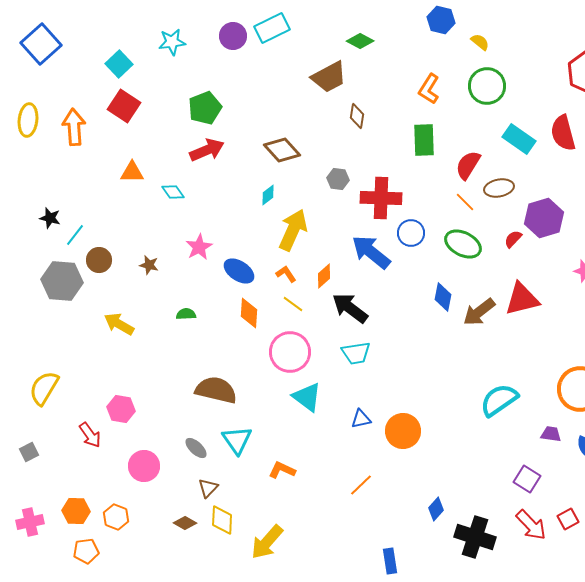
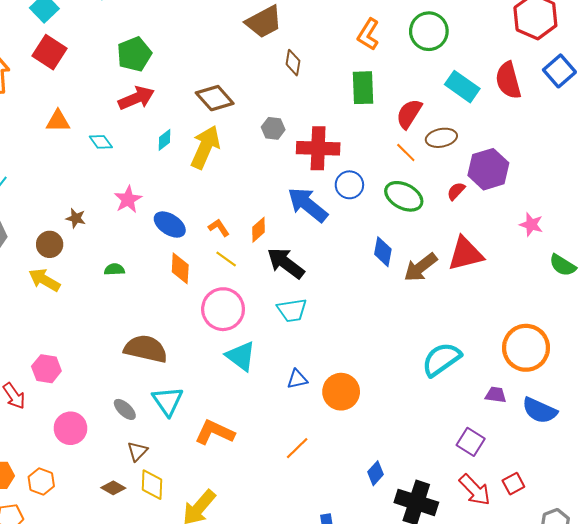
cyan diamond: (268, 195) -> (165, 140), moved
yellow arrow: (293, 230) -> (205, 147), moved
brown circle: (99, 260) -> (50, 244), moved
orange L-shape: (282, 470) -> (215, 432), size x1.4

